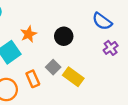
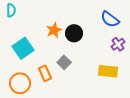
orange star: (29, 34) -> (54, 30), moved
yellow rectangle: (73, 77) -> (108, 71), moved, turned -30

